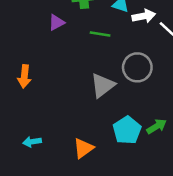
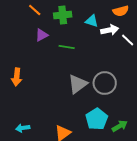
green line: (100, 34) -> (67, 47), moved
gray circle: (137, 67) -> (105, 83), moved
green arrow: (157, 126) -> (120, 126), moved

